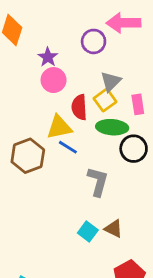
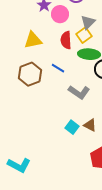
pink circle: (54, 80) -> (60, 14), moved
yellow triangle: (59, 127) -> (33, 40), moved
gray L-shape: (98, 182) -> (79, 92), turned 110

